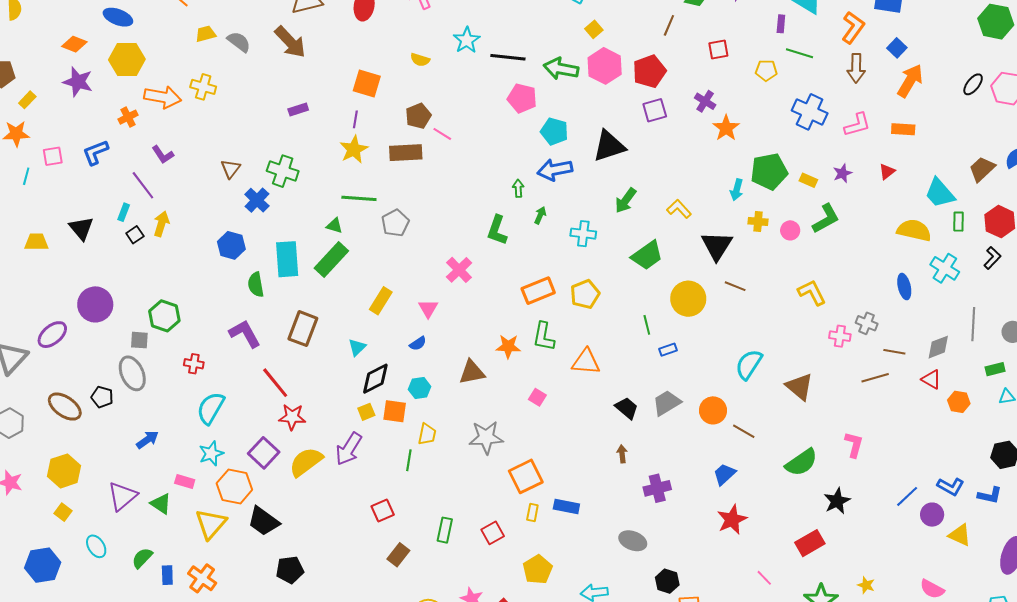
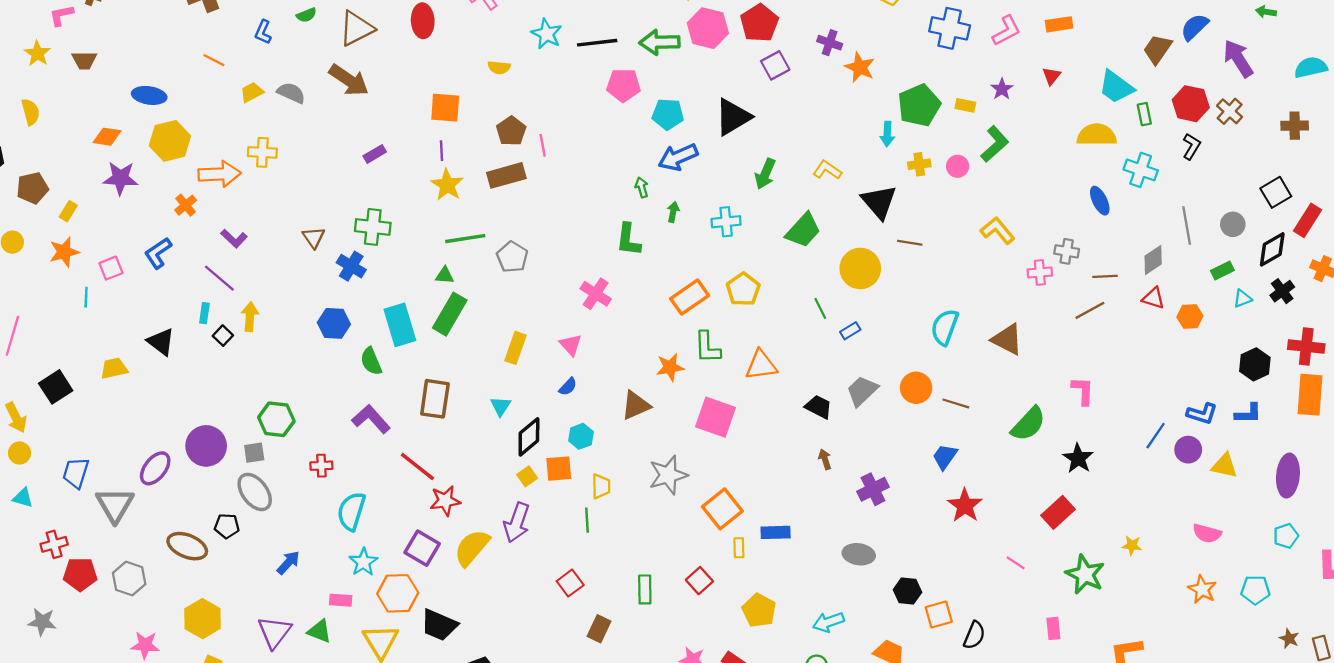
pink line: (442, 134) -> (543, 145), turned 60
purple circle: (95, 304) -> (206, 446), moved
pink square: (537, 397) -> (715, 417), size x2.0

